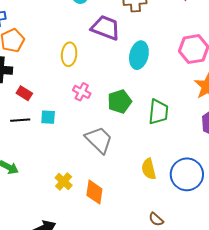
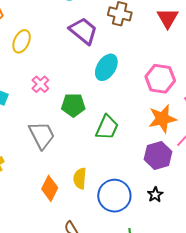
yellow ellipse: (69, 54) -> (22, 41), moved
orange diamond: (94, 192) -> (50, 188), moved

